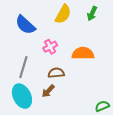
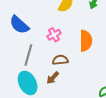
blue semicircle: (25, 25) -> (19, 25), moved
orange semicircle: (83, 53) -> (86, 41), turned 90

